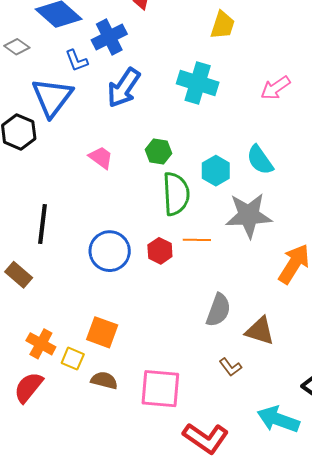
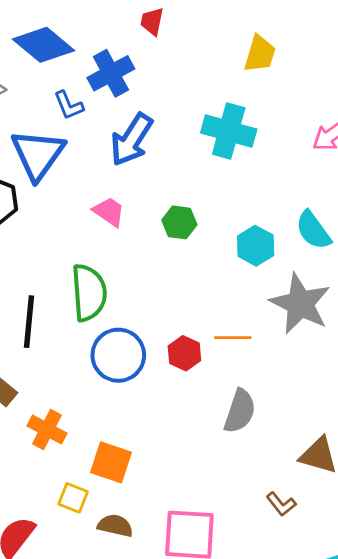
pink trapezoid: (101, 158) -> (109, 212), moved
green semicircle: (176, 194) -> (89, 293), moved
gray star: (249, 215) -> (300, 304), turned 30
gray semicircle: (218, 310) -> (240, 411), moved
orange cross: (41, 344) -> (47, 430), moved

